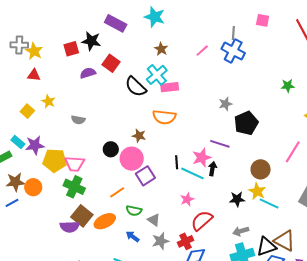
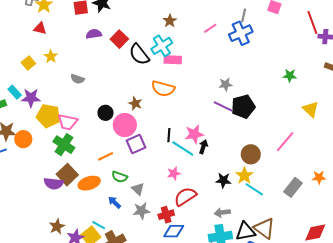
blue cross: (233, 51) -> (241, 33), turned 30
red square: (111, 63) -> (119, 39), moved
purple line: (220, 144) -> (223, 106), moved

